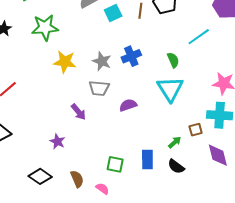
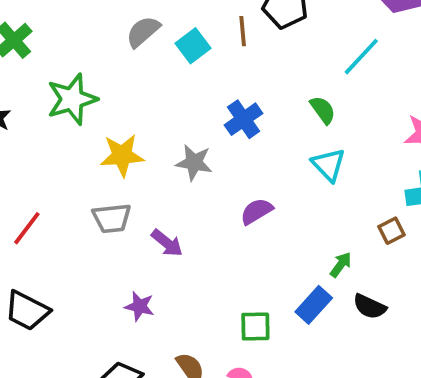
gray star: (102, 61) -> (194, 163), moved
gray trapezoid: (99, 88) -> (112, 218), moved
cyan triangle: (170, 89) -> (329, 165), size x0.7
green arrow: (175, 142) -> (341, 265), moved
blue rectangle: (147, 160) -> (314, 305), turned 54

